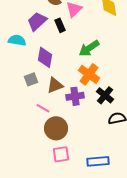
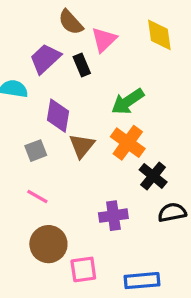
brown triangle: (55, 85) -> (82, 146), moved, turned -30
purple cross: (75, 96) -> (113, 216), moved
pink line: (43, 108) -> (37, 197), moved
brown circle: (56, 128) -> (48, 244), moved

